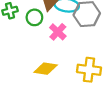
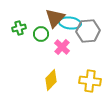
yellow diamond: (46, 69) -> (51, 80), turned -55

